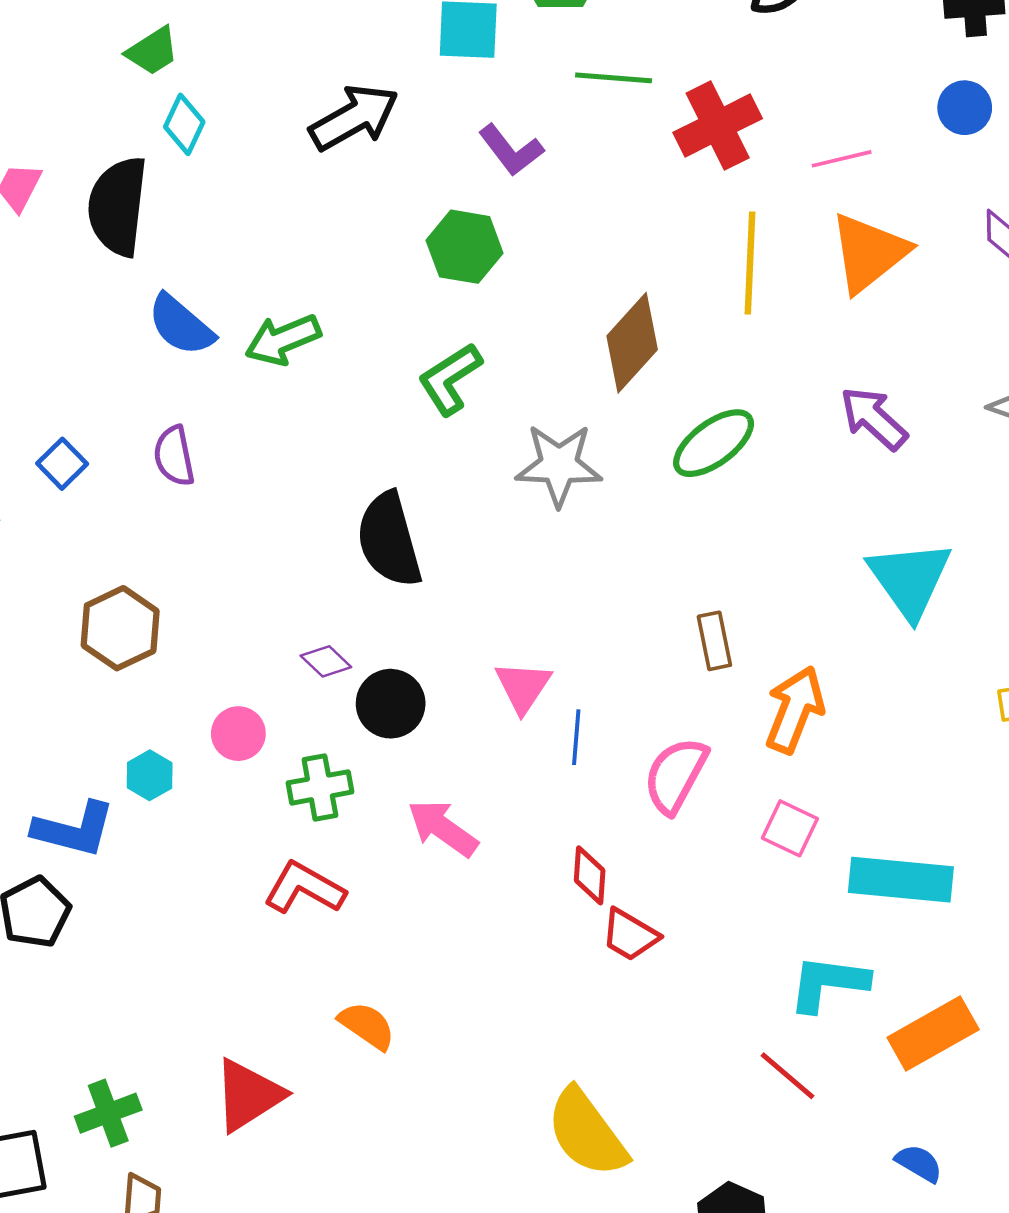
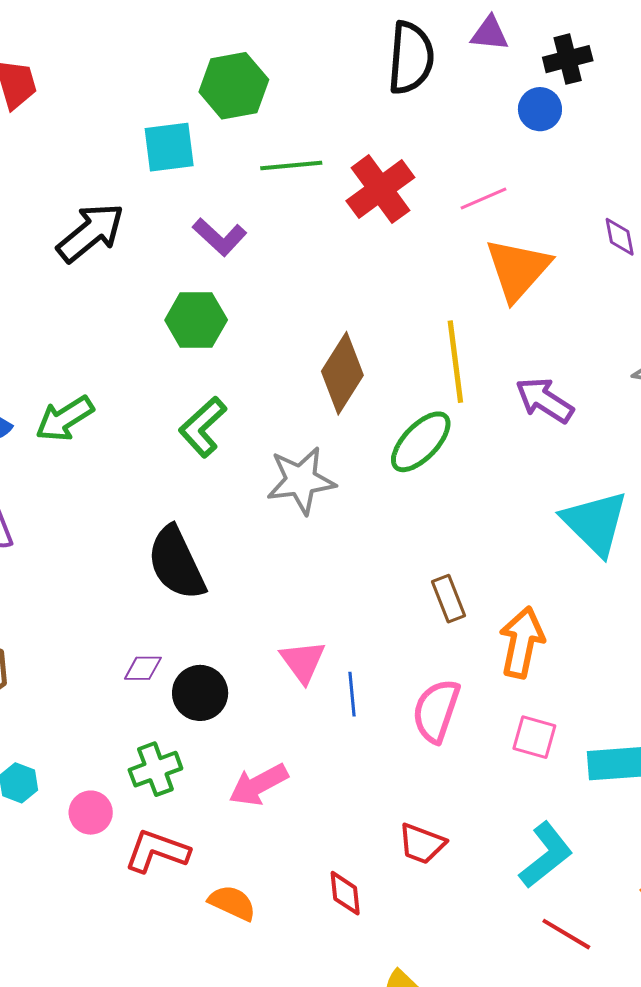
blue circle: (965, 108) -> (540, 109), moved
yellow line: (750, 263) -> (455, 362), moved
purple diamond: (326, 661) -> (143, 668), turned -33
pink circle: (238, 734) -> (91, 813), moved
pink arrow: (443, 828) -> (259, 785), turned -54
red diamond: (590, 875) -> (345, 893), moved
cyan L-shape: (828, 983) -> (546, 855), moved, turned 144
orange semicircle: (367, 1026) -> (232, 903), moved

